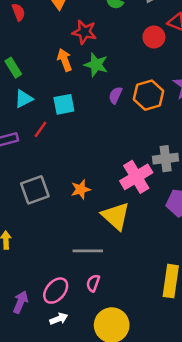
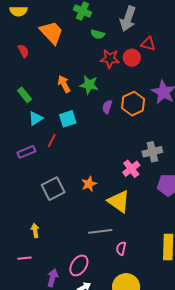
red star: (84, 32) -> (110, 59), moved
pink cross: (136, 177) -> (131, 169), size x0.7
pink semicircle: (93, 283) -> (121, 248), moved

